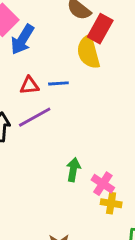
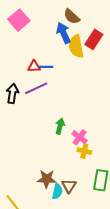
red rectangle: (100, 29) -> (94, 39), moved
blue arrow: (22, 39) -> (63, 33), moved, turned 120
blue line: (58, 83) -> (46, 67), moved

